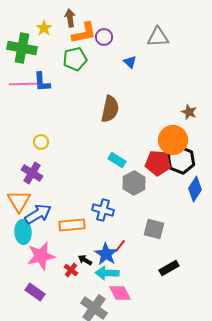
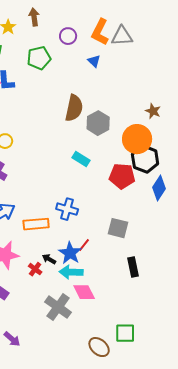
orange L-shape: (84, 33) -> (100, 32), moved, turned 128
red pentagon: (158, 163) -> (122, 176), moved
gray hexagon: (134, 183) -> (98, 123), moved
black rectangle: (169, 268) -> (133, 267), turned -72

